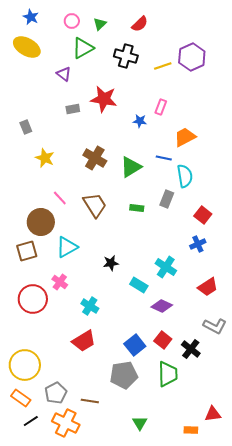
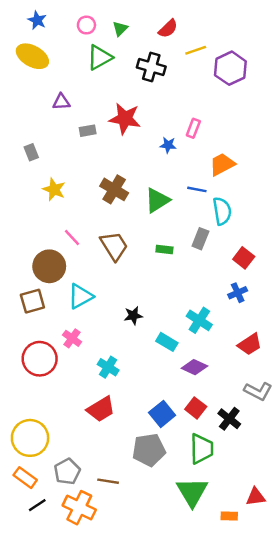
yellow line: (163, 66) -> (196, 50), moved
purple triangle: (64, 74) -> (61, 102), moved, turned -42
green triangle: (140, 423) -> (192, 492), moved, size x1.8

